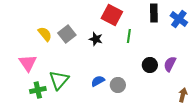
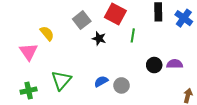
gray square: (67, 34) -> (82, 20), moved
pink triangle: (28, 63) -> (29, 52), moved
purple semicircle: (170, 64) -> (175, 64), turned 63
green cross: (38, 90) -> (29, 91), moved

